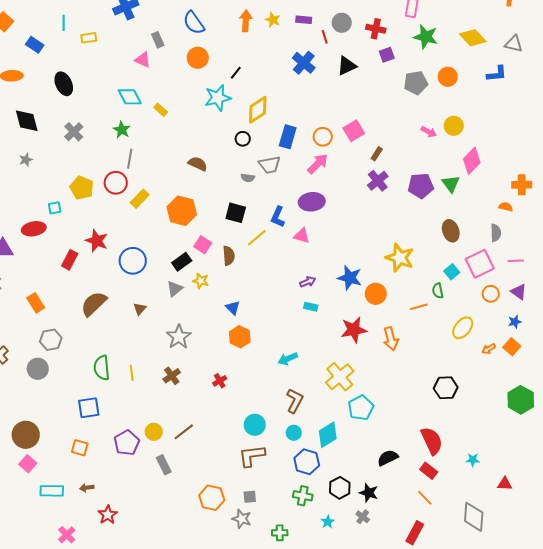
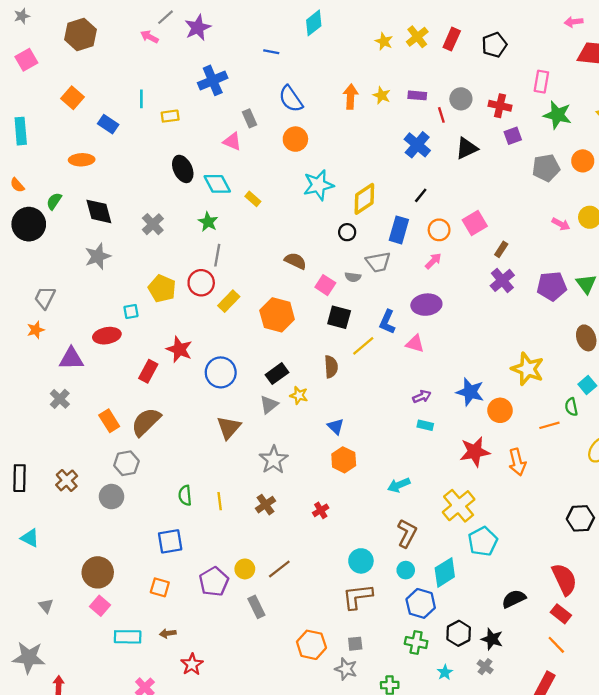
black line: (236, 73) -> (421, 195), moved
black ellipse: (64, 84) -> (183, 169), moved
gray star: (26, 160) -> (98, 256), size x1.6
pink arrow: (318, 164) -> (433, 261), size x0.7
pink square: (203, 245) -> (325, 285), moved
brown semicircle: (94, 304) -> (146, 422), moved
brown triangle: (140, 309) -> (229, 428), size x1.6
green semicircle: (102, 368) -> (185, 495), size x0.7

